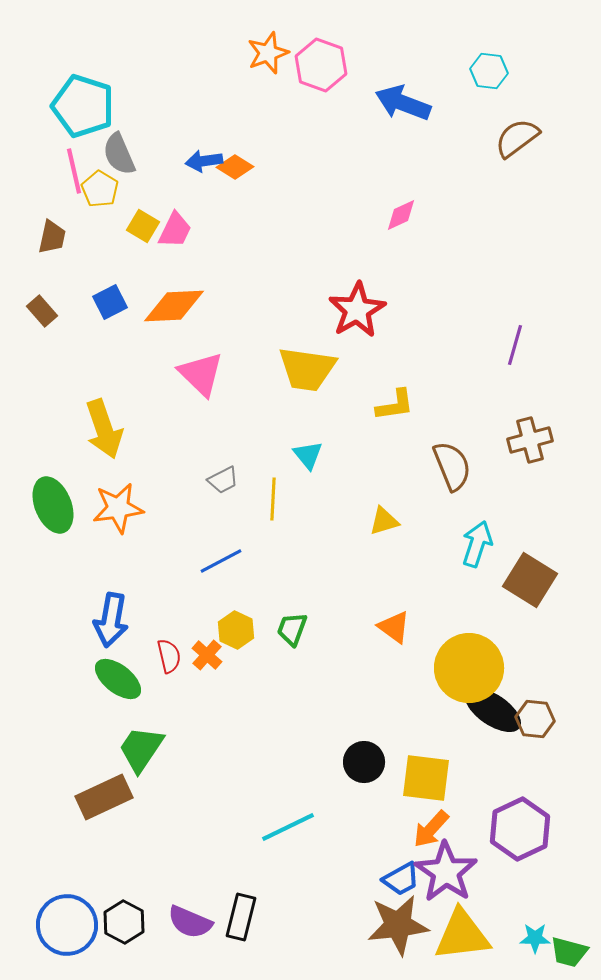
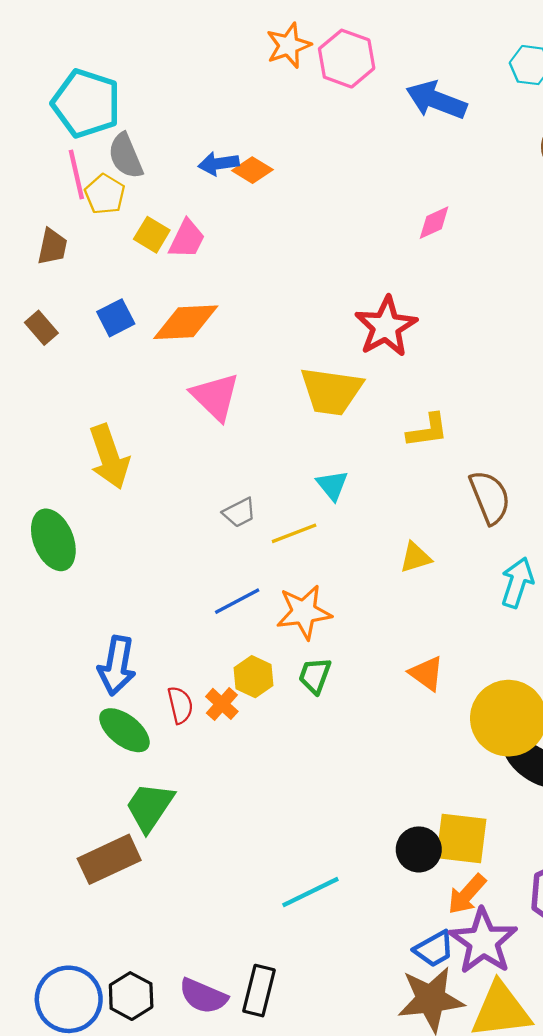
yellow line: (273, 499) -> (294, 533), turned 66
orange star: (118, 508) -> (304, 612), moved
black circle: (364, 762) -> (419, 849), moved

